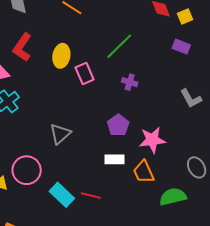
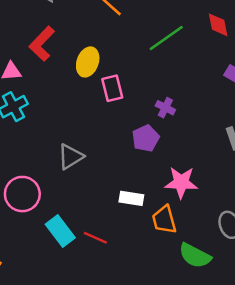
green line: (119, 46) -> (166, 38), moved
purple pentagon: (118, 125) -> (146, 138), moved
green semicircle: (173, 197) -> (195, 256), turned -148

